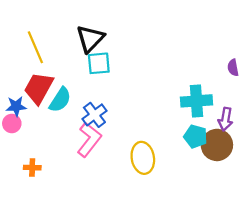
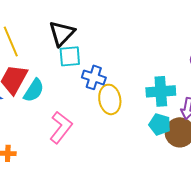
blue cross: (94, 115) -> (94, 77), moved, turned -35
yellow ellipse: (143, 158) -> (110, 99), moved

